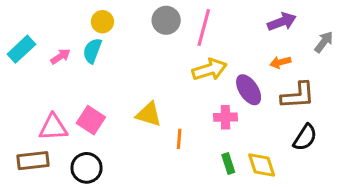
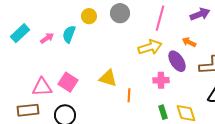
yellow circle: (102, 22) -> (89, 16), moved
pink line: (204, 27) -> (160, 18), moved
orange arrow: (280, 62) -> (189, 42), moved, turned 40

